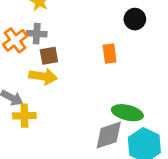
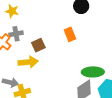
brown square: (49, 56) -> (38, 45), moved

